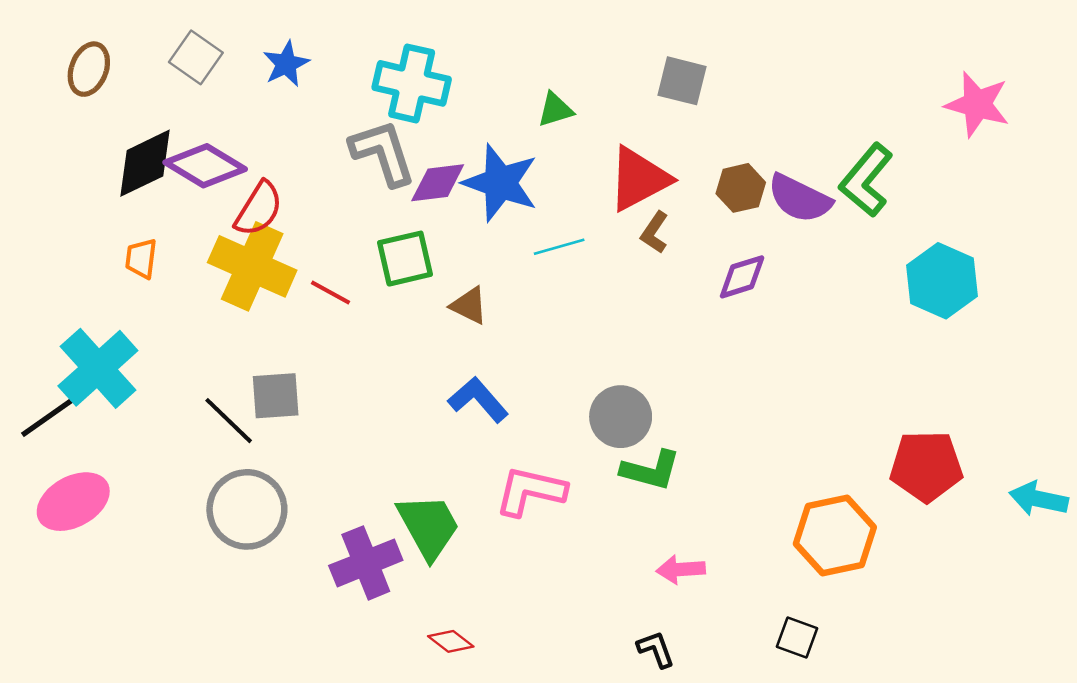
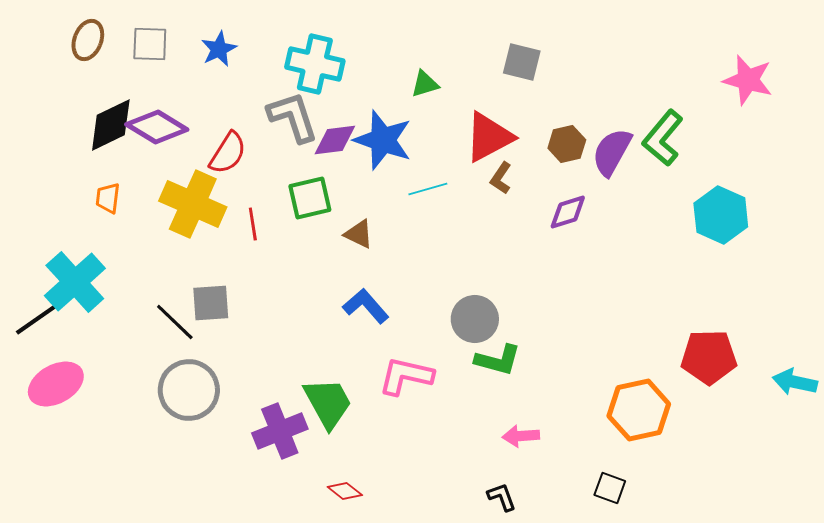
gray square: (196, 57) -> (150, 44), turned -33
brown ellipse: (89, 69) -> (88, 40), moved
purple semicircle: (800, 198) -> (612, 152), turned 93
red semicircle: (259, 209) -> (228, 153), moved
red line: (331, 293) -> (253, 224), turned 52

